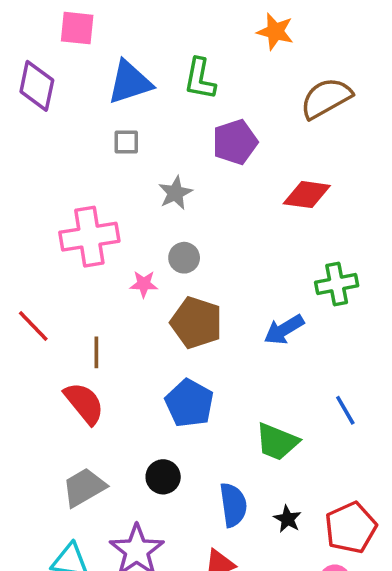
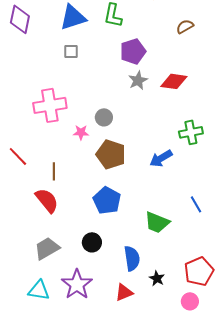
brown semicircle: (326, 98) -> (185, 26), size x0.6
gray star: (175, 193) -> (138, 80), moved
black star: (288, 519) -> (157, 278), moved

